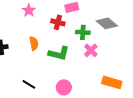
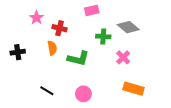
pink star: (29, 10) -> (37, 18), moved
red cross: (58, 22) -> (59, 28), moved
pink cross: (91, 50) -> (123, 57), moved

